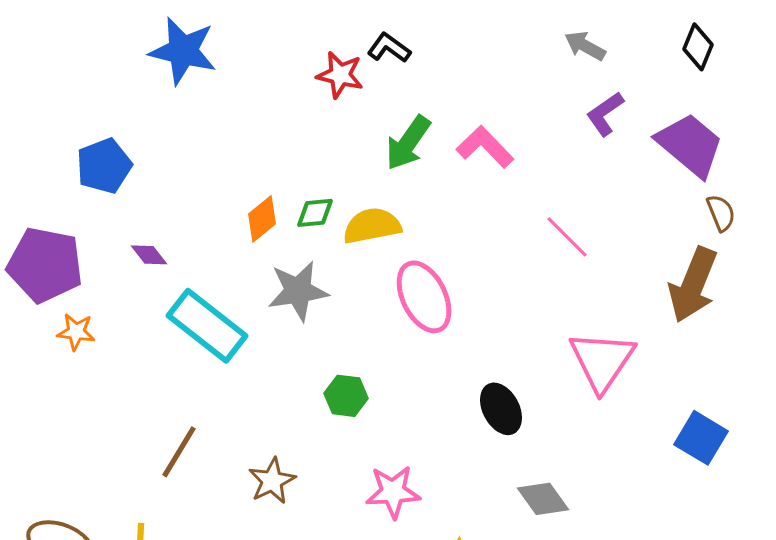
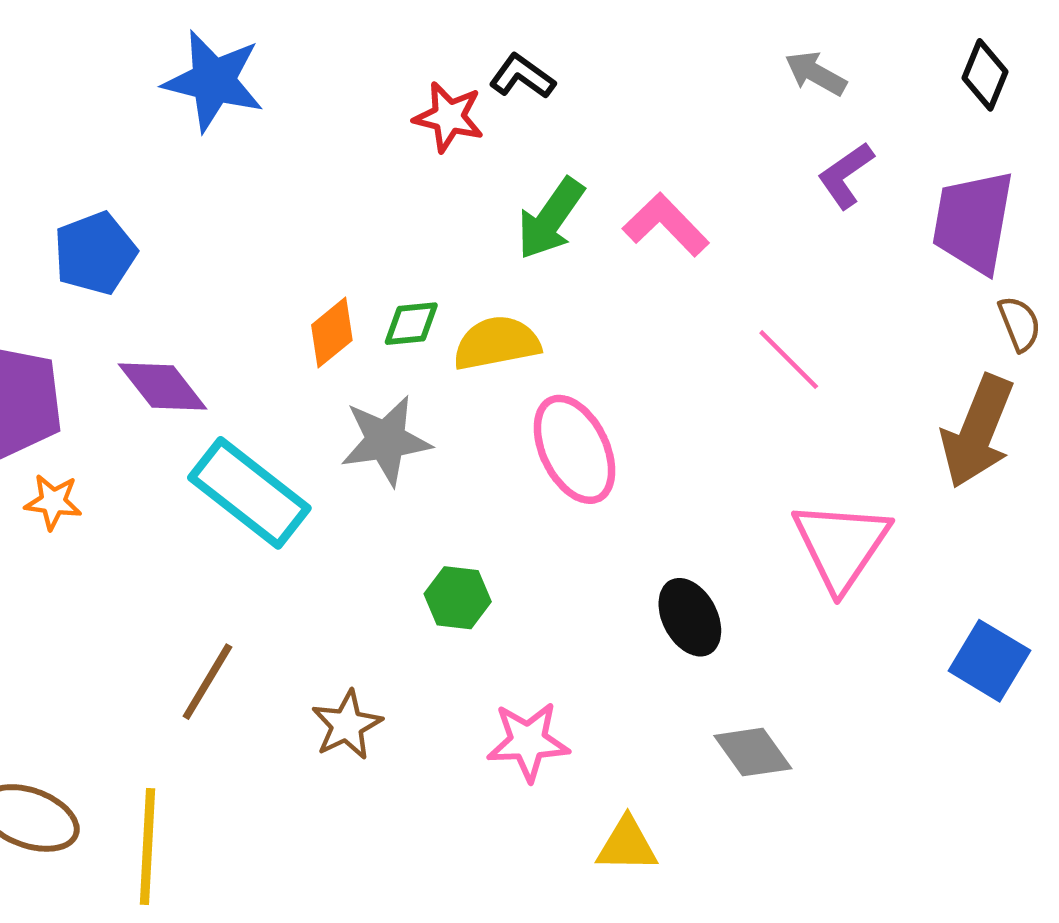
purple trapezoid: (690, 145) -> (973, 222), turned -120
purple diamond: (149, 255) -> (163, 387), size x1.6

